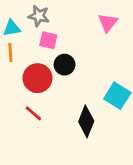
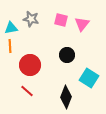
pink square: (48, 40) -> (61, 20), moved
black circle: (65, 65) -> (67, 55), moved

